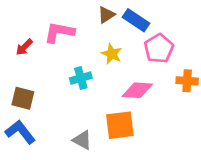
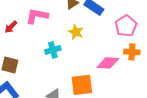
pink pentagon: (159, 48) -> (126, 26), moved
pink diamond: (137, 90) -> (108, 63), moved

